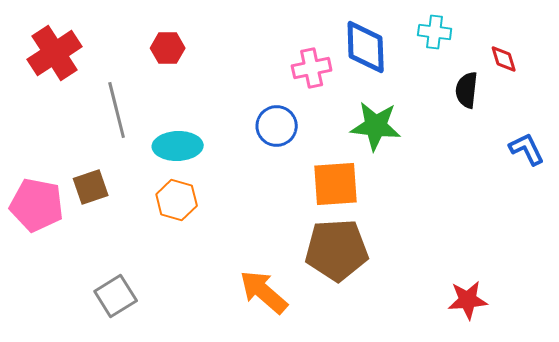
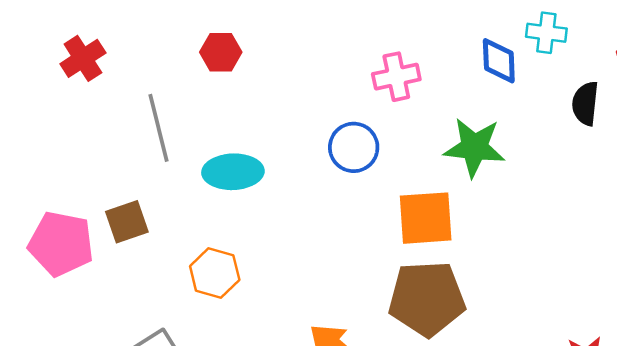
blue diamond: (366, 47) -> (499, 61), moved, size x0.7
red cross: (55, 53) -> (83, 58), size x0.7
orange hexagon: (177, 200) -> (215, 273), moved

